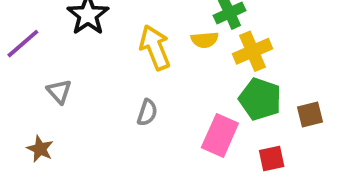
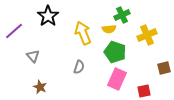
yellow cross: (253, 51) -> (147, 35), moved
green pentagon: (260, 99) -> (115, 52), moved
brown star: (40, 149) -> (40, 87), moved

